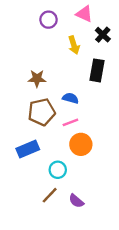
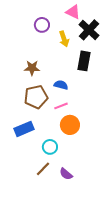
purple circle: (49, 20) -> (42, 25), moved
black cross: (103, 35) -> (89, 30), size x1.5

